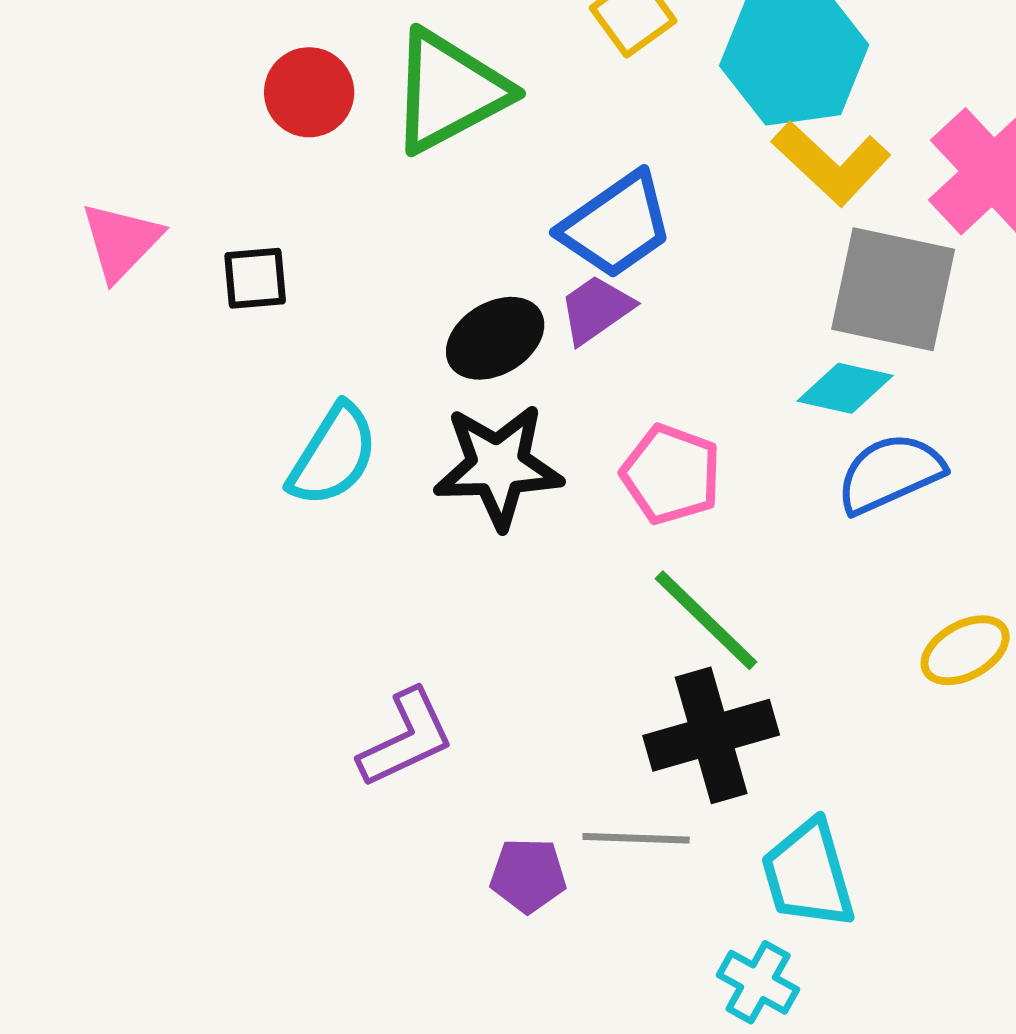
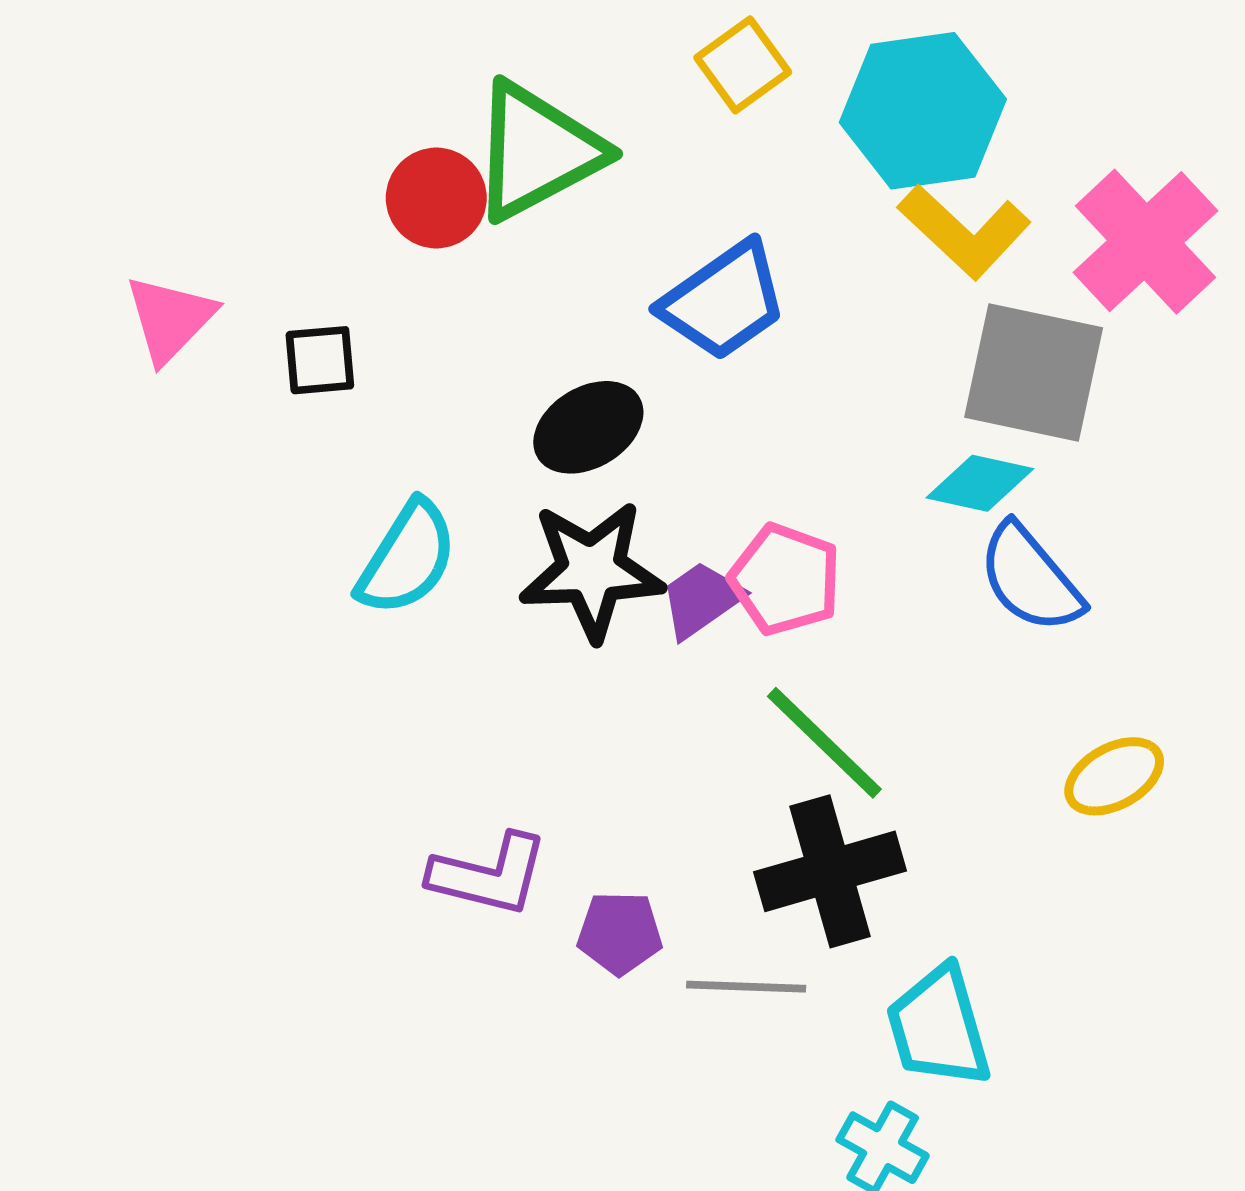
red circle: (309, 92) -> (436, 198), moved
purple trapezoid: (596, 309) -> (701, 600), moved
blue semicircle: (890, 473) -> (1030, 578), turned -106
purple L-shape: (406, 738) -> (489, 875), turned 39
purple pentagon: (528, 875) -> (620, 933), moved

